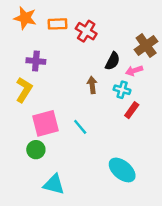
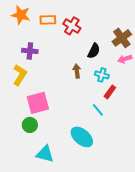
pink arrow: (134, 71) -> (125, 59), moved
cyan line: (80, 127) -> (98, 110), moved
cyan ellipse: (122, 170) -> (82, 137), moved

